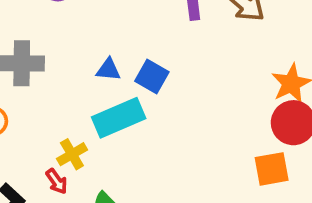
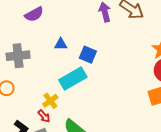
blue triangle: (108, 70) -> (61, 44), moved

